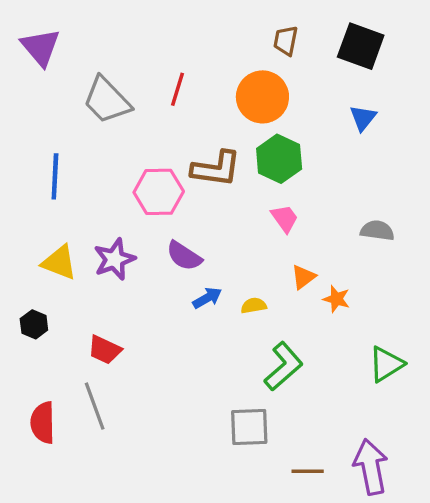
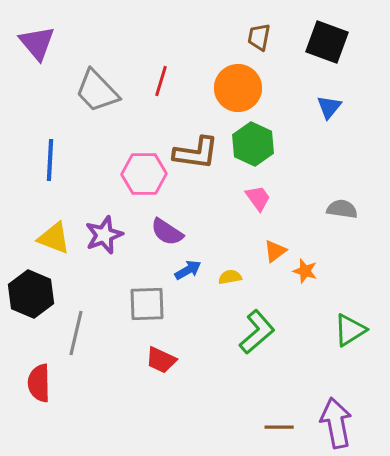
black hexagon: (34, 324) -> (31, 294), size x1.8
red trapezoid: (105, 350) -> (161, 360), moved
gray line: (95, 406) -> (76, 333), moved, turned 33
gray square: (249, 427) -> (147, 304), moved

